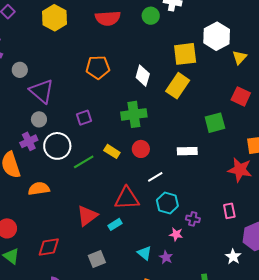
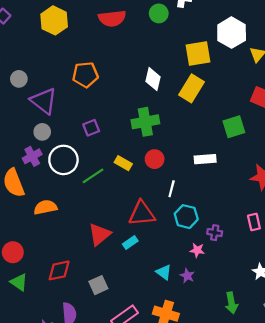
orange pentagon: (98, 67) -> (85, 75), moved
white line: (155, 177) -> (172, 189), turned -42
gray square: (97, 259) -> (98, 285), moved

